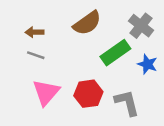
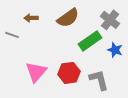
brown arrow: (35, 32) -> (31, 18), moved
gray line: (36, 55) -> (12, 35), moved

